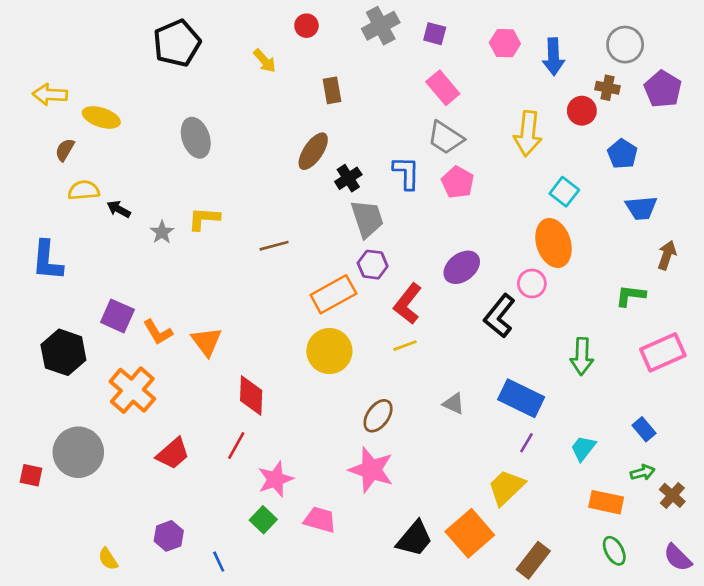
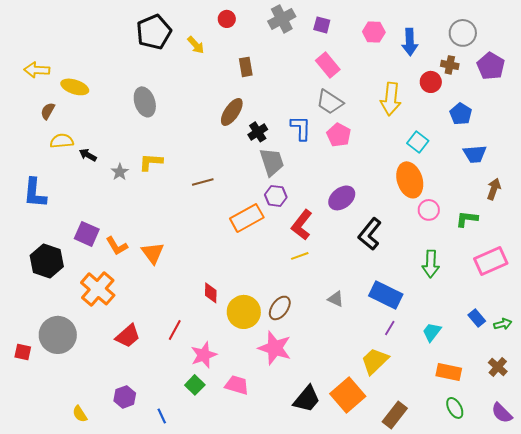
black pentagon: (177, 43) -> (154, 32), moved
pink circle: (532, 283) -> (429, 210), moved
yellow circle: (329, 351) -> (244, 312), moved
red diamond: (251, 396) -> (211, 293), moved, size x0.7
green arrow: (643, 472) -> (503, 324), moved

